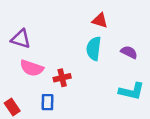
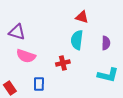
purple semicircle: (129, 52) -> (106, 43), turned 64
red cross: (62, 78) -> (63, 63), moved

